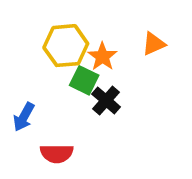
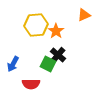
orange triangle: (154, 44) -> (84, 15), moved
green square: (84, 80) -> (48, 64), moved

